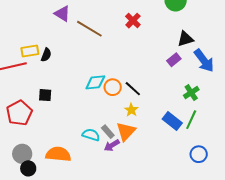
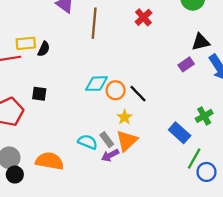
brown line: (89, 29) -> (94, 23), turned 60
green cross: (191, 93) -> (204, 116), moved
yellow star: (131, 110) -> (125, 117), moved
green line: (191, 120) -> (194, 159), moved

